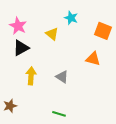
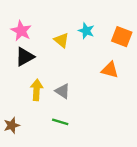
cyan star: (71, 18) -> (86, 31), moved
gray triangle: (62, 77) -> (63, 91), moved
green line: (59, 114) -> (60, 122), moved

